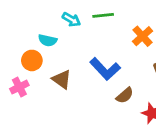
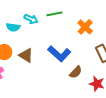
cyan semicircle: (48, 40) -> (13, 27), moved
brown triangle: (62, 79) -> (26, 55), moved

